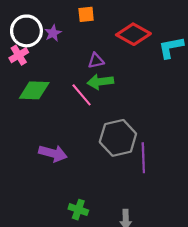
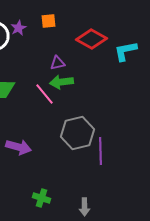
purple star: (53, 33) -> (18, 28), moved

